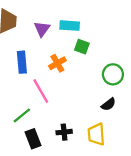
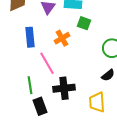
green line: (22, 115) -> (30, 85), turned -60
black cross: (64, 132) -> (64, 88), moved, size x1.5

